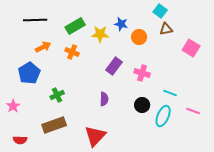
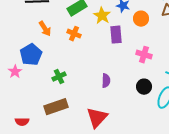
yellow star: (100, 34) -> (102, 16), turned 30
orange arrow: (43, 47) -> (45, 29), turned 84
purple rectangle: (114, 66) -> (116, 35), moved, turned -42
pink star: (13, 106) -> (15, 72), moved

